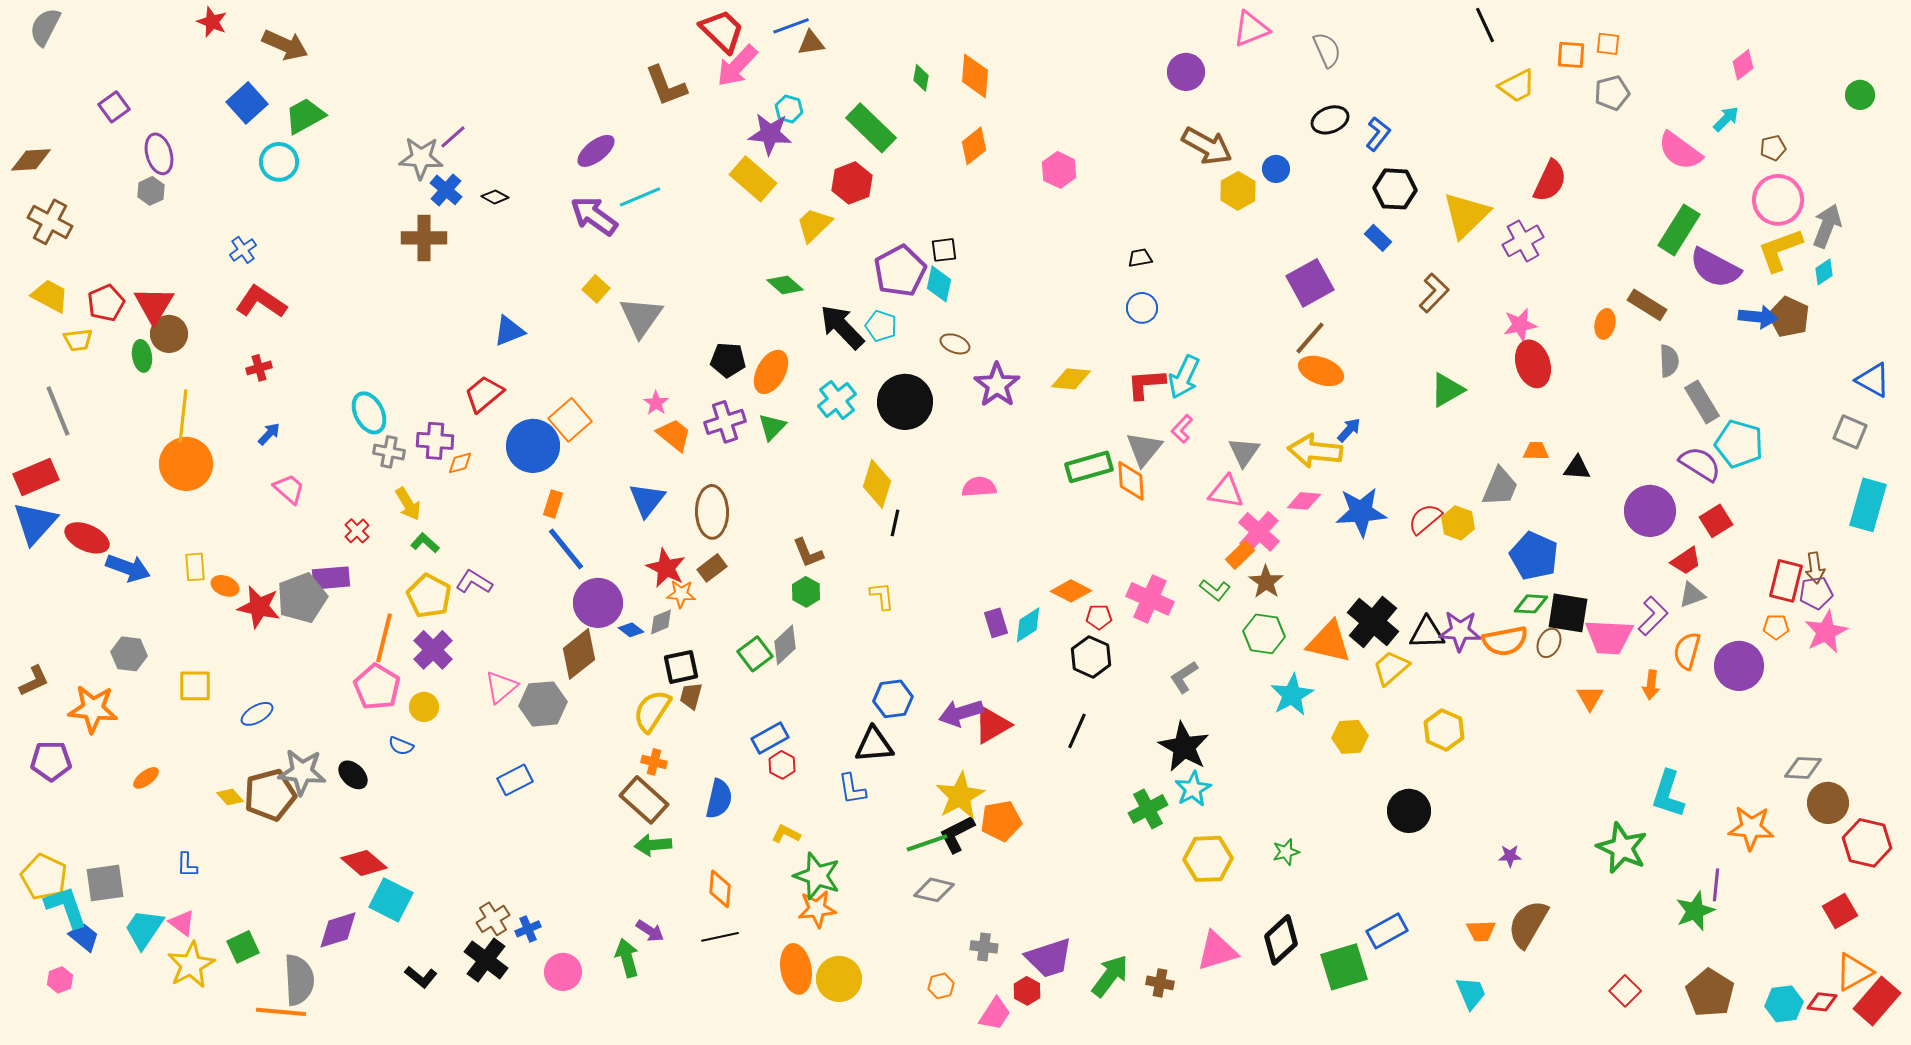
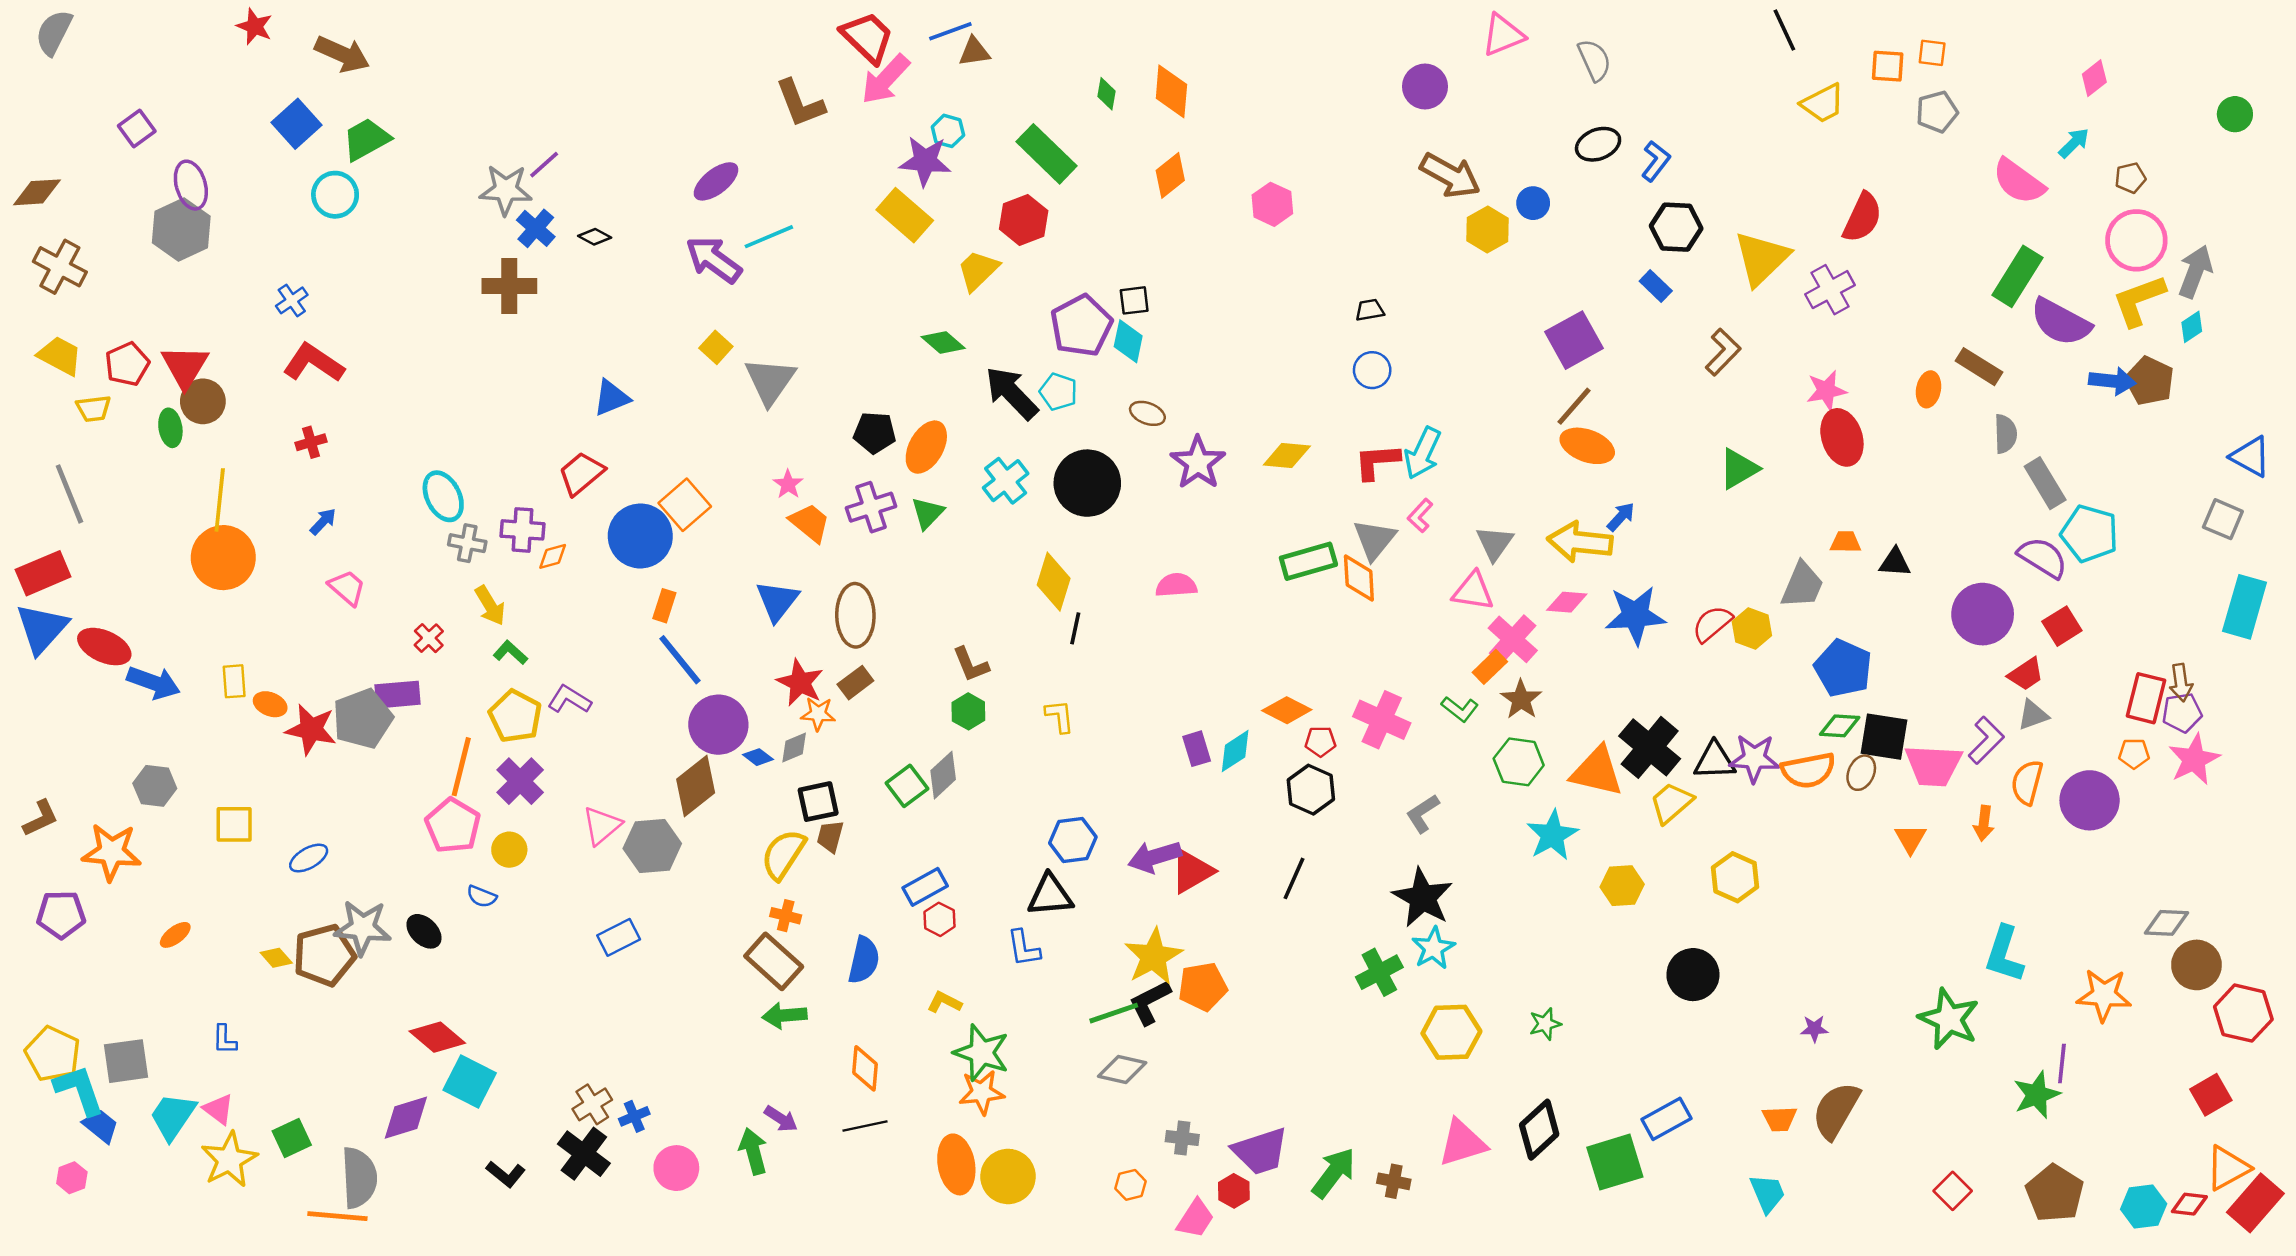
gray hexagon: (151, 191) -> (181, 230), size x1.8

